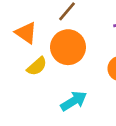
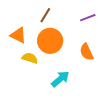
yellow semicircle: (37, 66) -> (30, 58), turned -112

